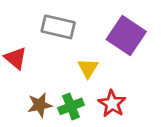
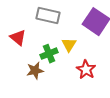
green cross: (71, 106) -> (49, 54), moved

